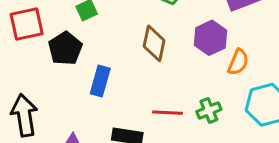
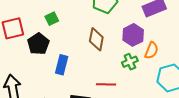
green cross: (209, 111) -> (130, 62), moved

